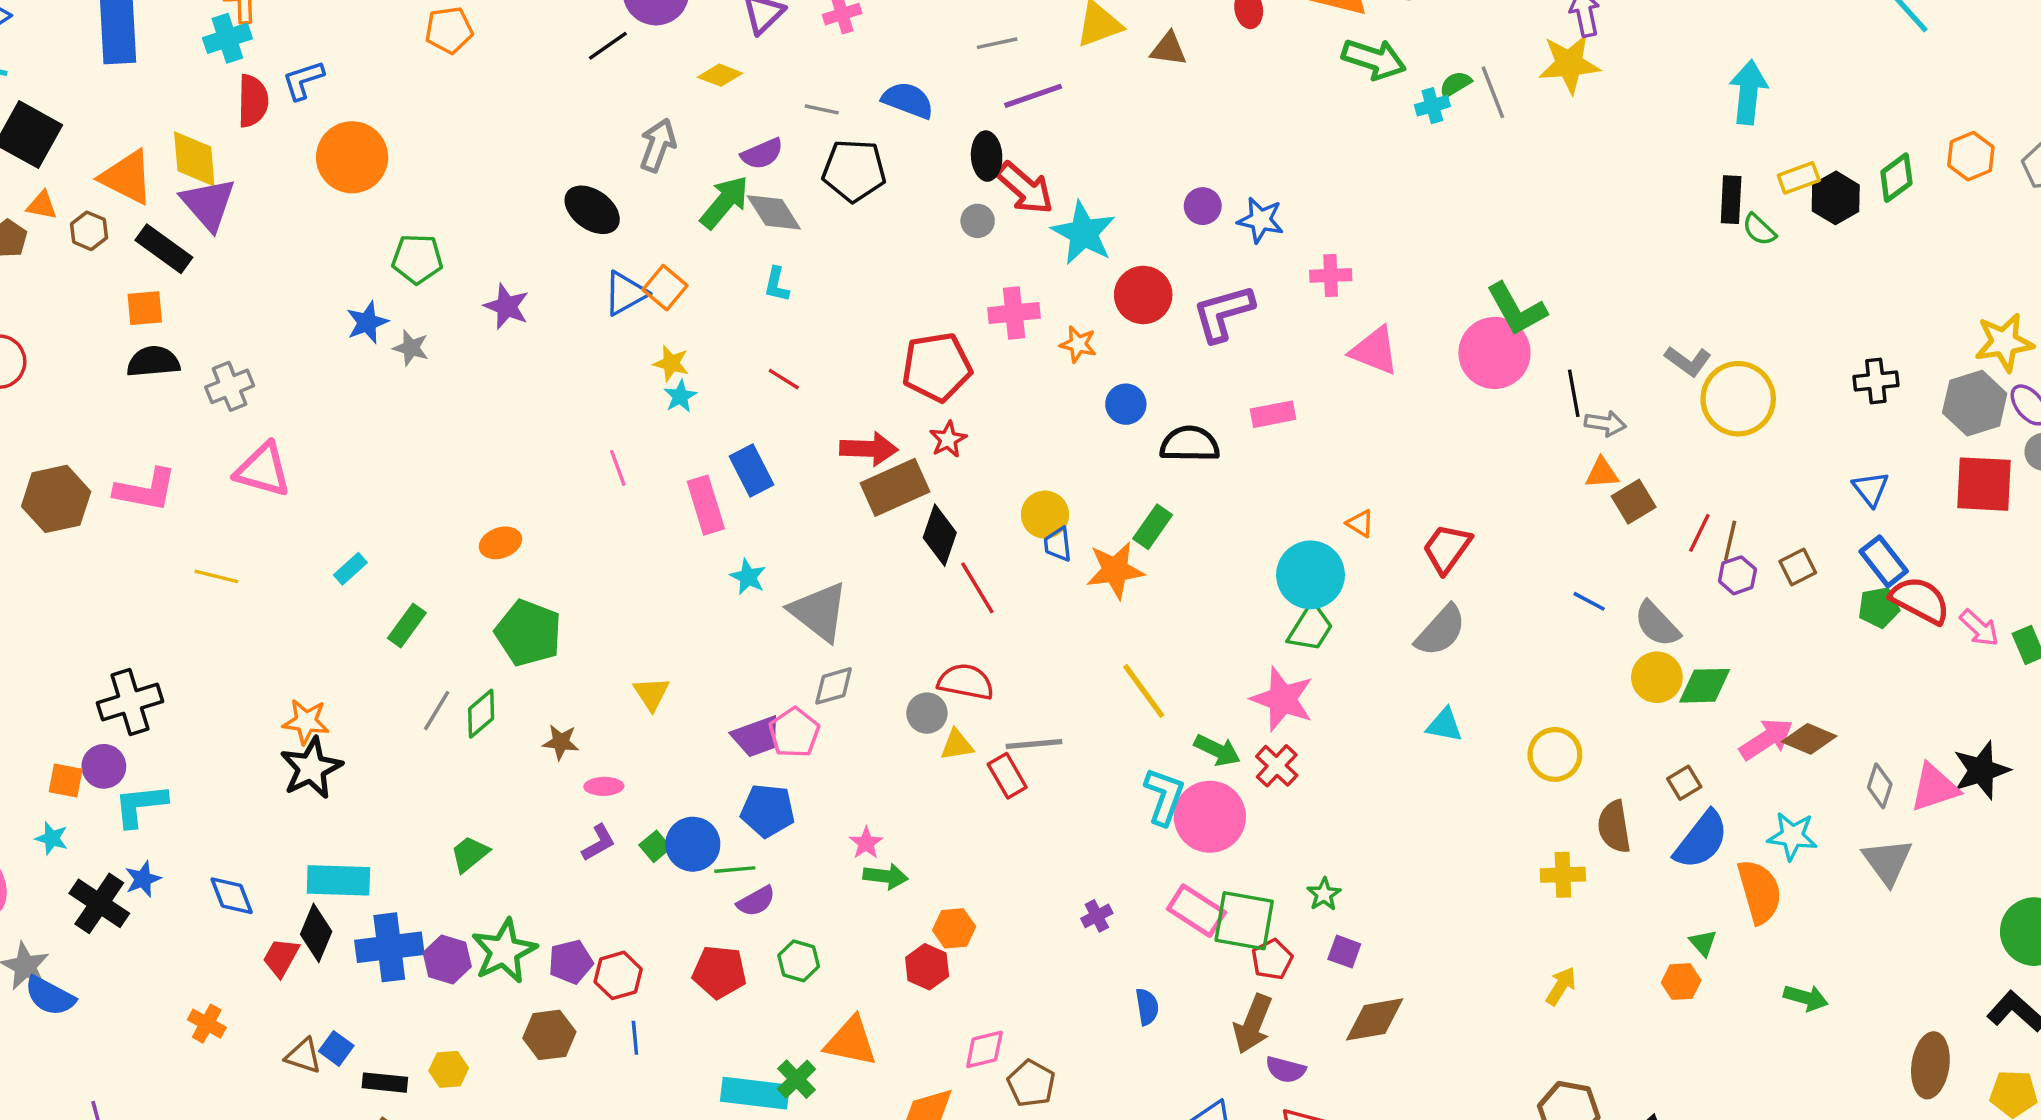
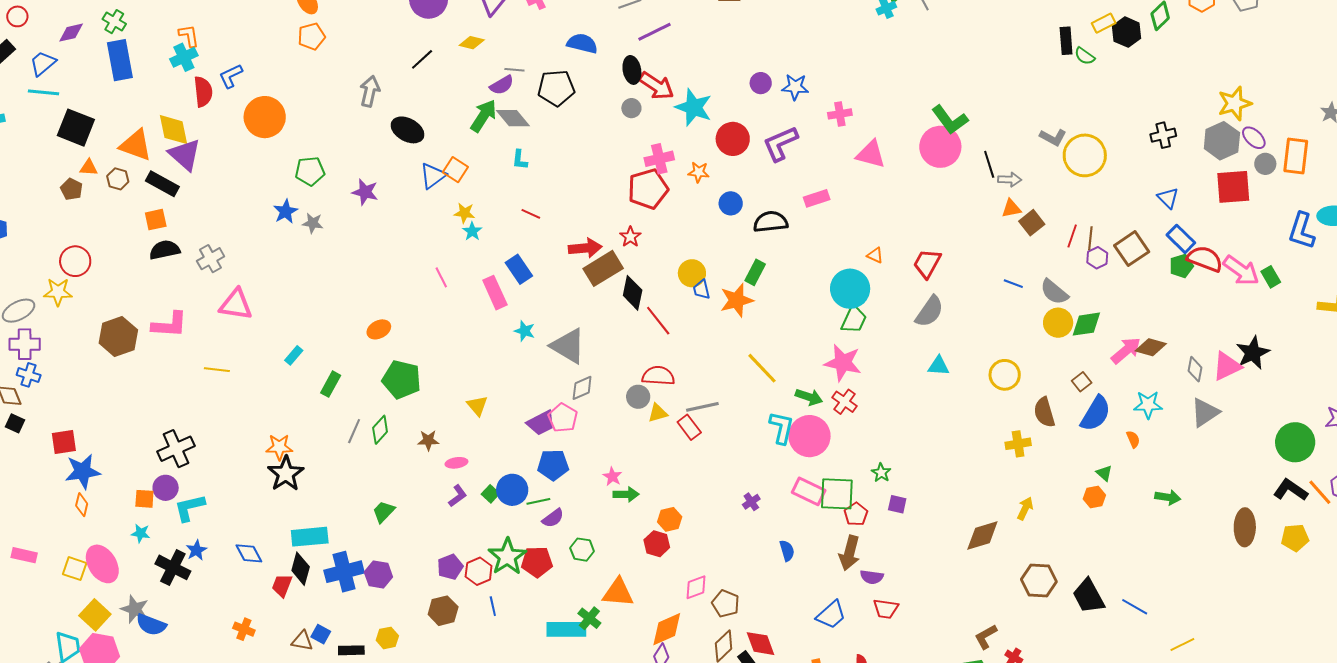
black line: (608, 46) -> (422, 59), moved
gray line: (822, 109) -> (514, 70), moved
gray arrow: (658, 145) -> (370, 91), moved
red pentagon: (937, 367) -> (648, 189), moved
brown square: (1798, 567) -> (1132, 249), size x1.6
pink arrow: (1979, 628) -> (1241, 271), size x1.5
gray triangle: (1887, 862) -> (1205, 412), turned 40
orange semicircle: (1760, 892) -> (1133, 439), size x0.5
green star: (504, 951) -> (507, 557), moved
brown diamond: (1375, 1019) -> (982, 536), moved

